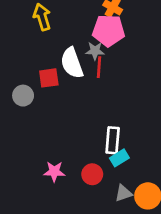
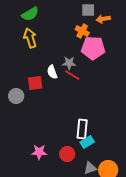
pink pentagon: (109, 30) -> (93, 48), moved
white semicircle: (72, 63) -> (52, 72), size x0.6
red line: (99, 67) -> (72, 75), turned -63

